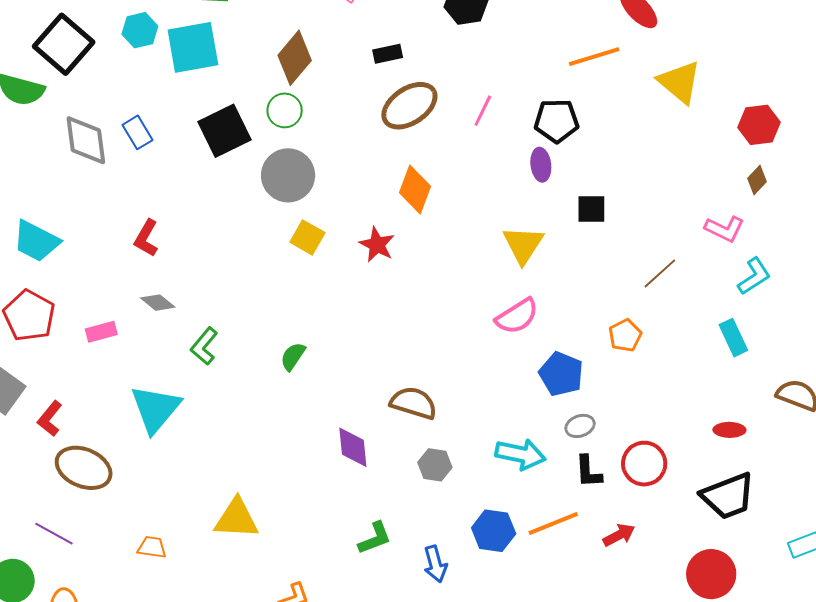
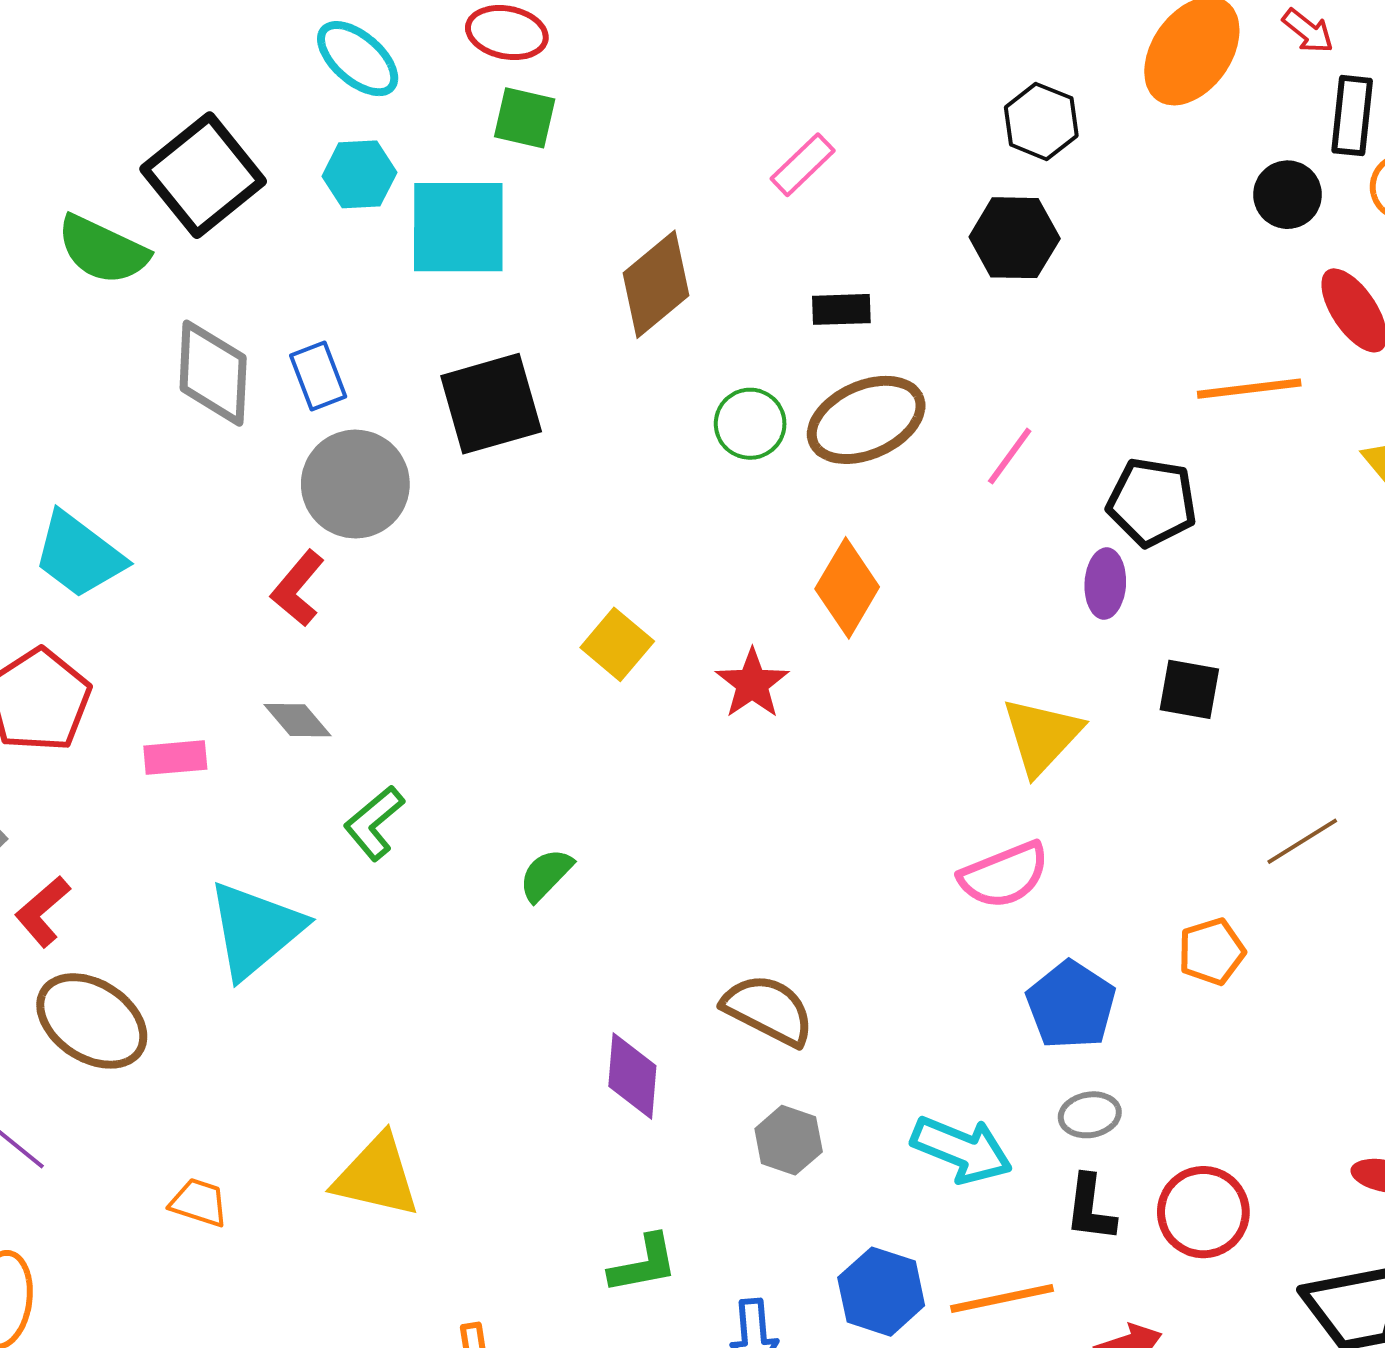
green circle: (285, 110) -> (750, 424), moved
gray circle: (288, 175) -> (355, 484), moved

